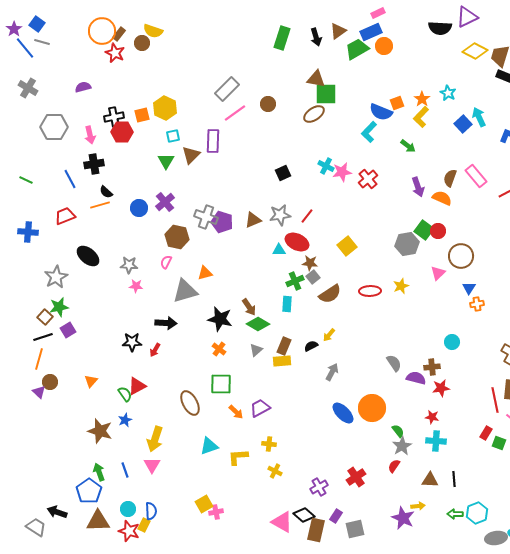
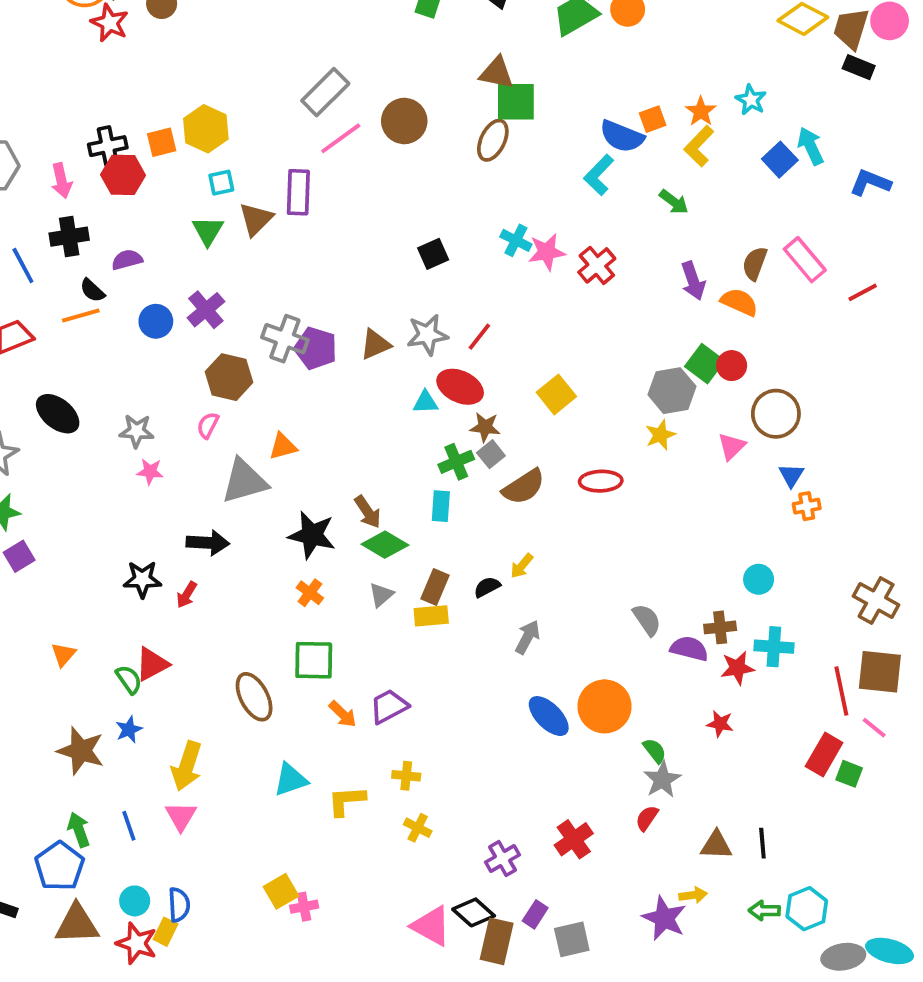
purple semicircle: (83, 87) -> (127, 260), moved
brown circle: (268, 104) -> (404, 121), size x1.5
brown ellipse: (314, 114) -> (493, 140), turned -30
yellow star: (401, 286) -> (660, 435), moved
red rectangle: (486, 433) -> (824, 755), size x1.5
cyan cross: (436, 441) -> (774, 647), moved

